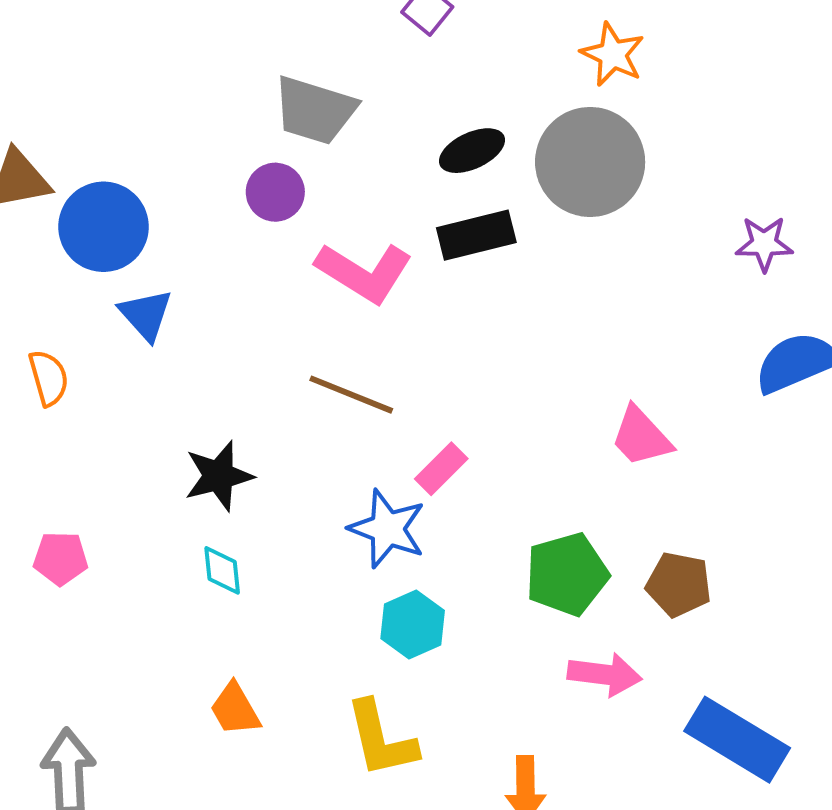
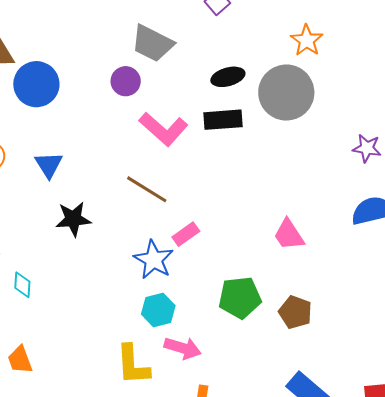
blue triangle: (146, 315) -> (49, 165), moved
cyan diamond: (222, 570) -> (22, 285), moved
pink arrow: (605, 674) -> (183, 348), moved
orange trapezoid: (235, 709) -> (20, 360), moved

